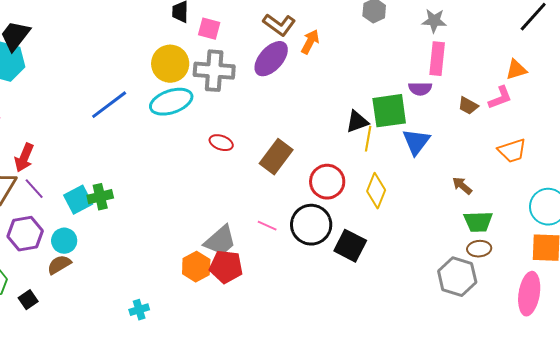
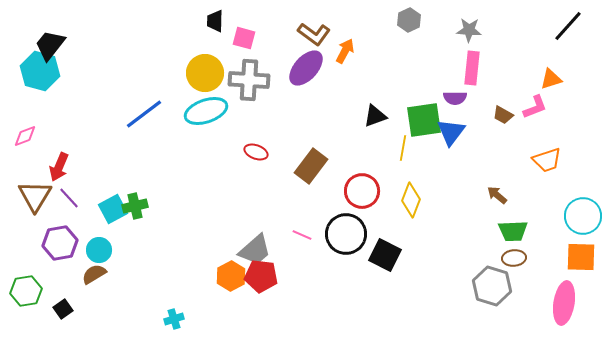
black triangle: (357, 122) -> (375, 116), moved
blue triangle: (416, 142) -> (451, 132), moved

